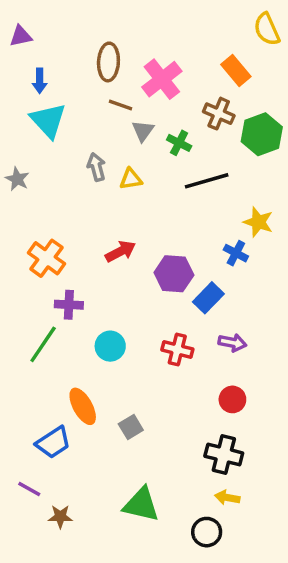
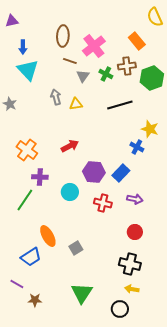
brown cross: (219, 114) -> (127, 66), turned -30
green cross: (179, 143) -> (106, 74), moved
purple hexagon: (174, 274) -> (94, 172), moved
cyan circle: (110, 346) -> (70, 192), moved
green triangle: (141, 504) -> (82, 293), turned 50

